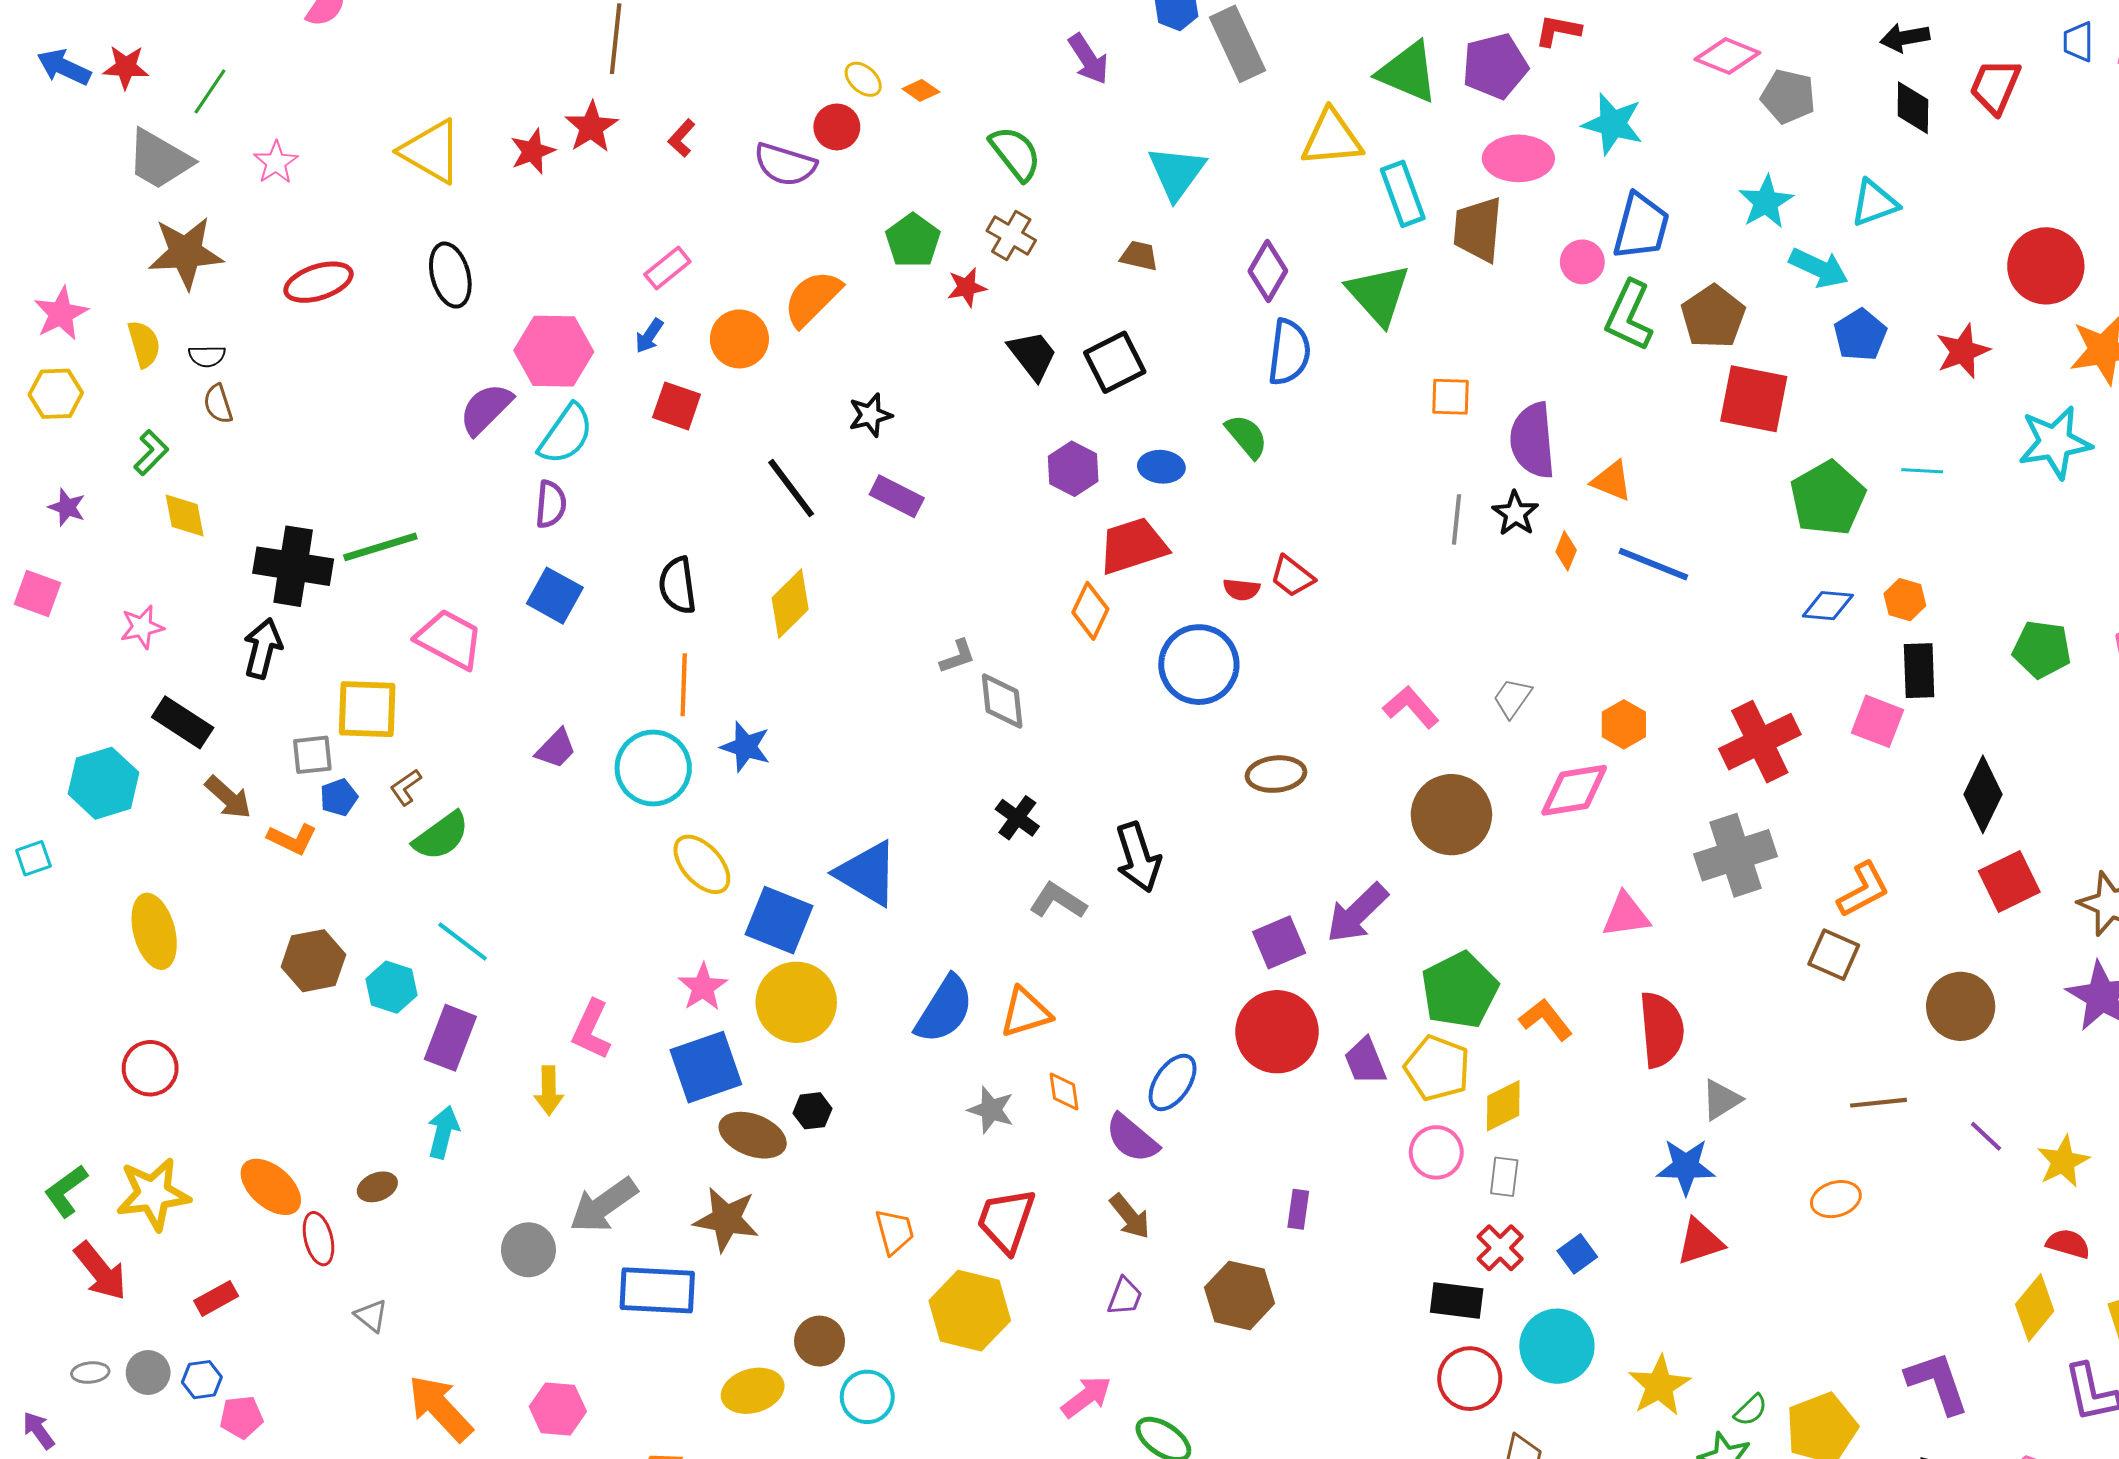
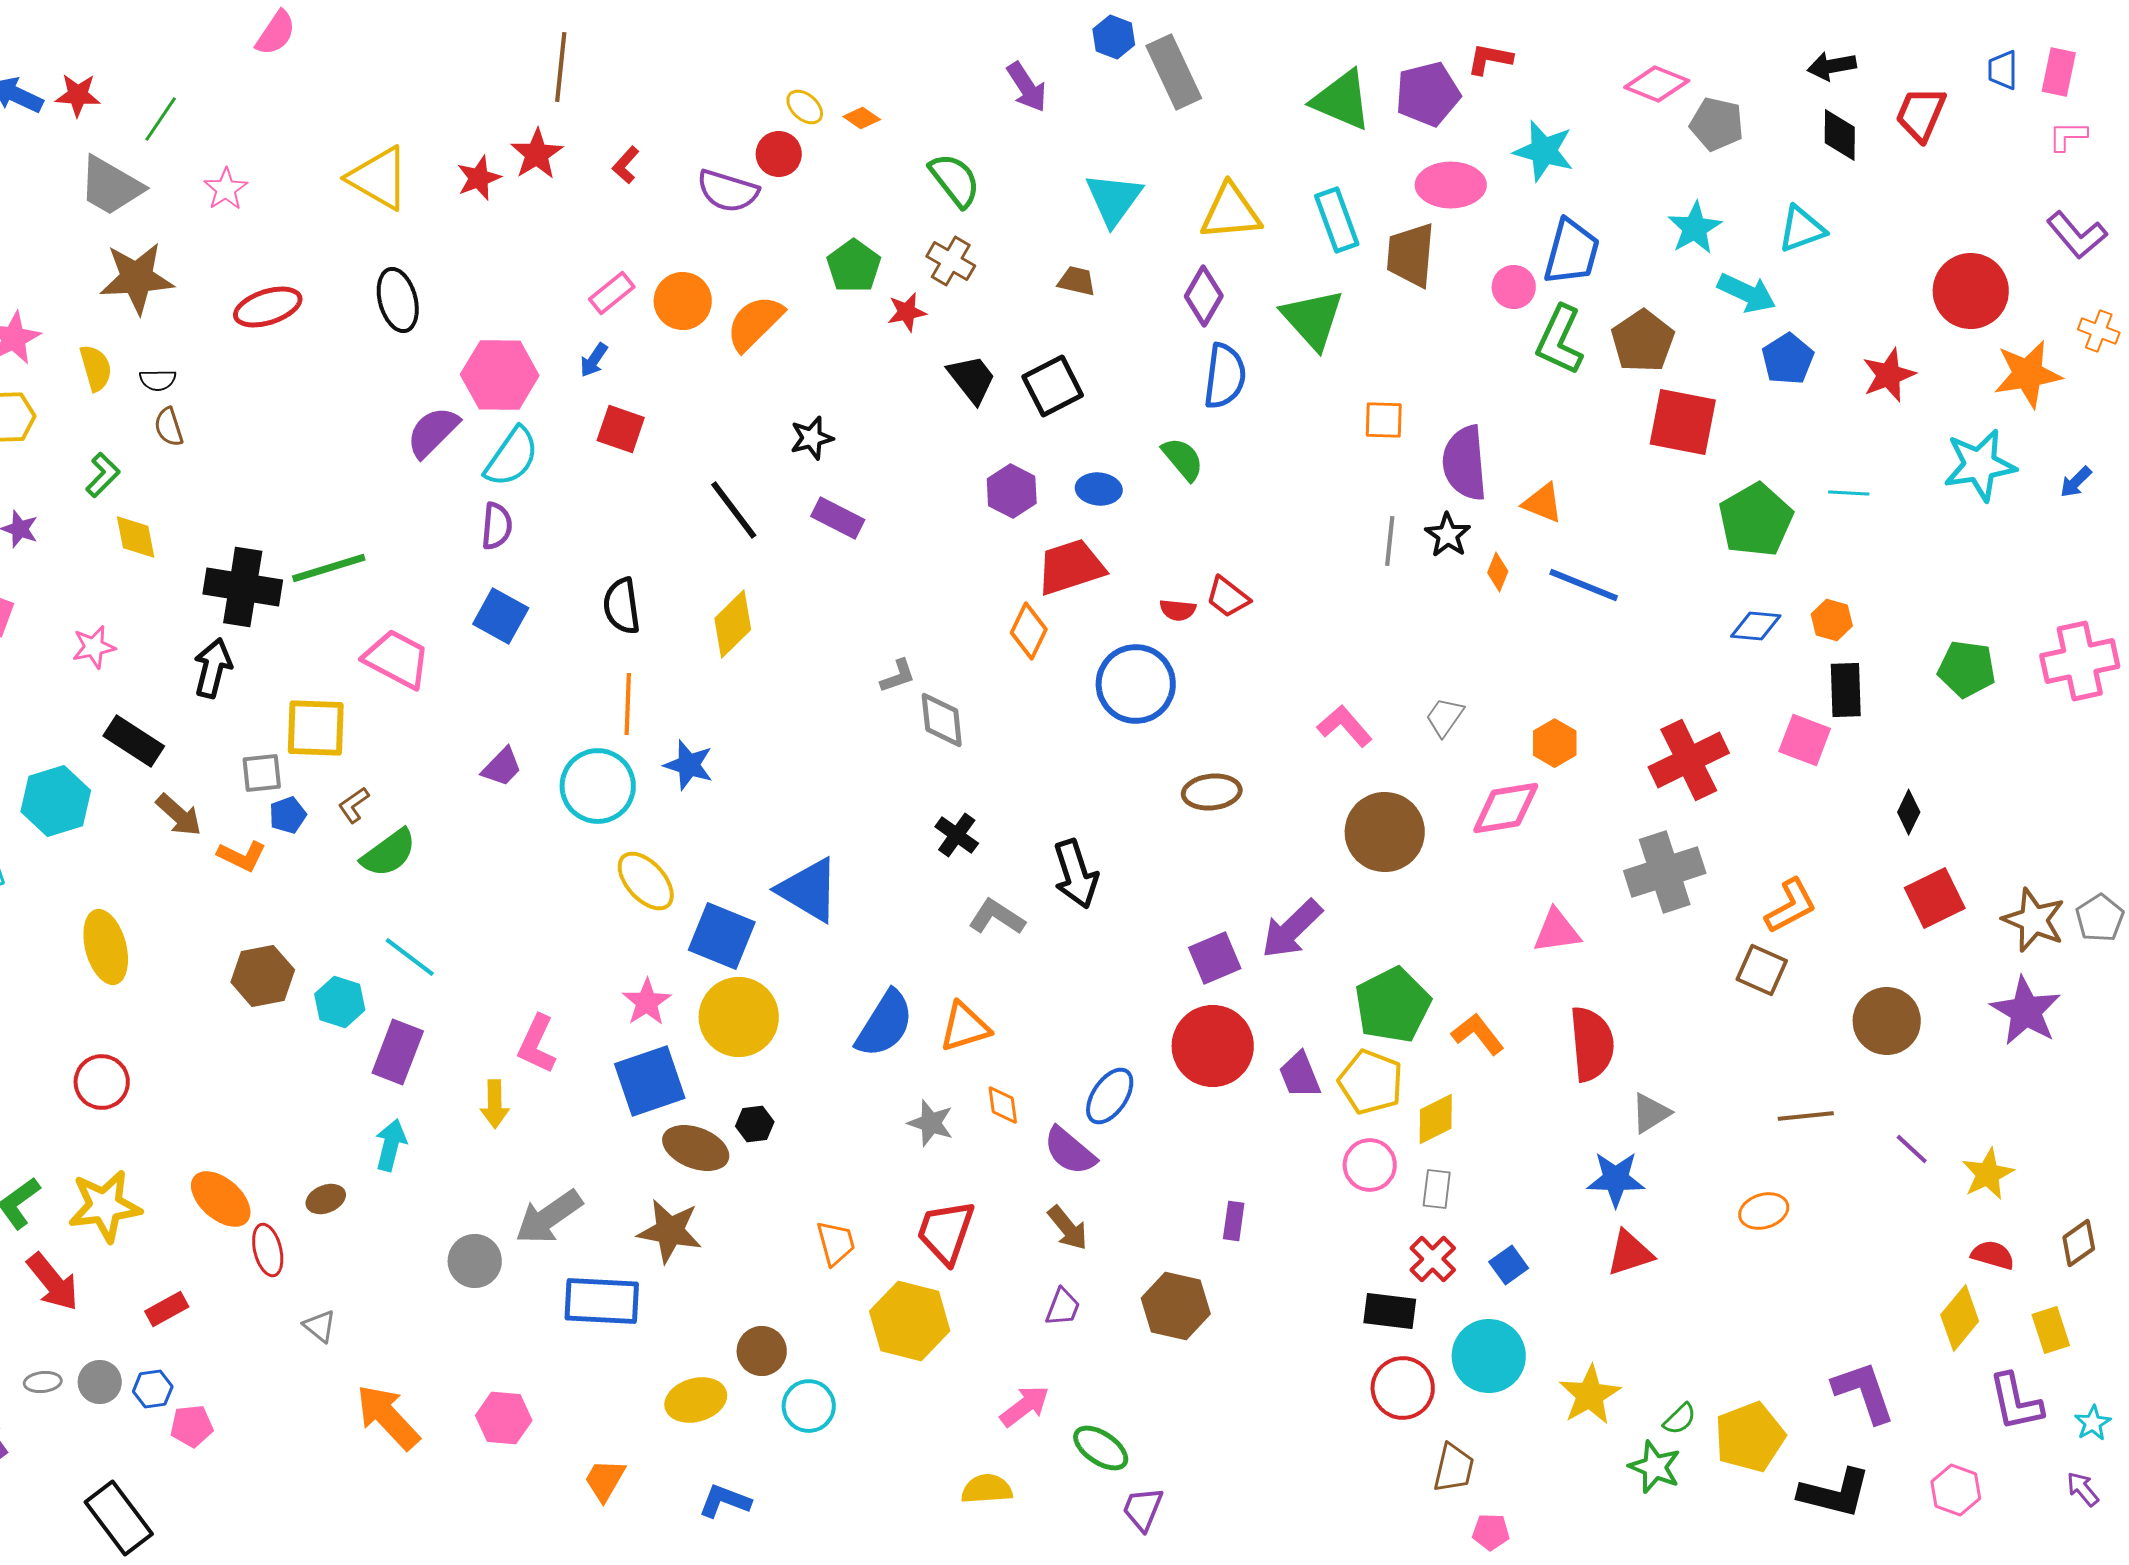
yellow triangle: (1332, 138) -> (1231, 212), moved
orange circle: (739, 339) -> (683, 301), moved
black diamond: (1983, 794) -> (1909, 812), size x0.6

